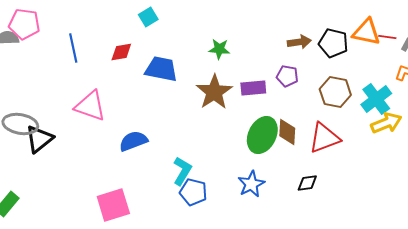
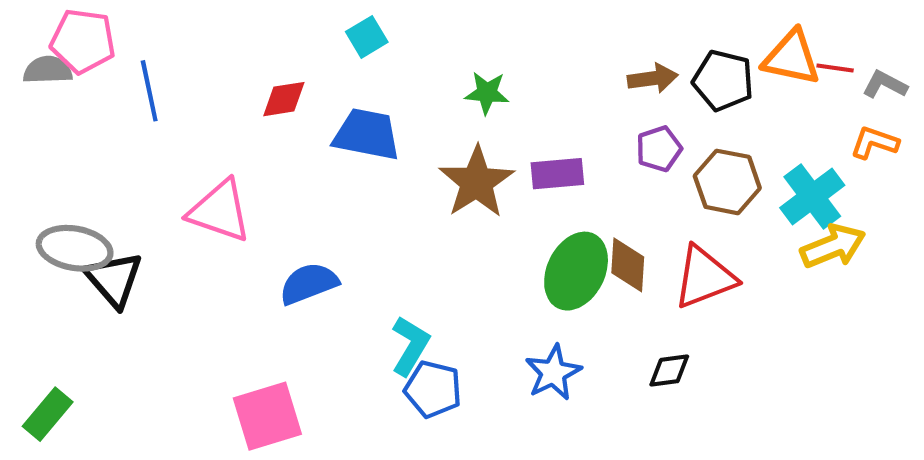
cyan square: (148, 17) -> (367, 37), moved
blue line: (73, 48) -> (149, 91), moved
purple pentagon: (287, 76) -> (659, 149), moved, turned -30
black triangle: (39, 139) -> (114, 279), turned -32

